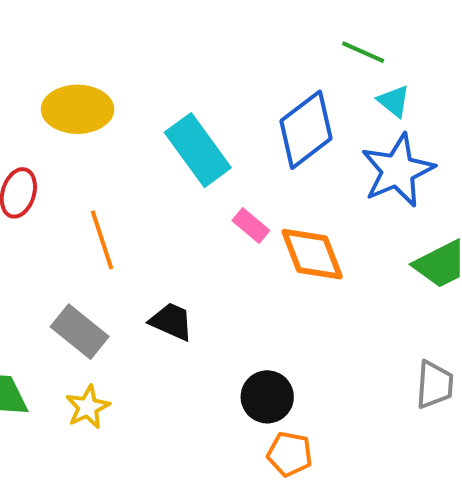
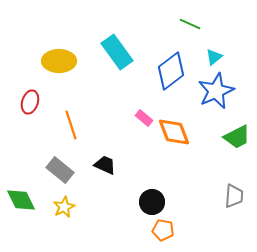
green line: (363, 52) -> (190, 24), moved
cyan triangle: (394, 101) -> (214, 57), turned 42
cyan rectangle: (198, 150) -> (117, 52), moved

